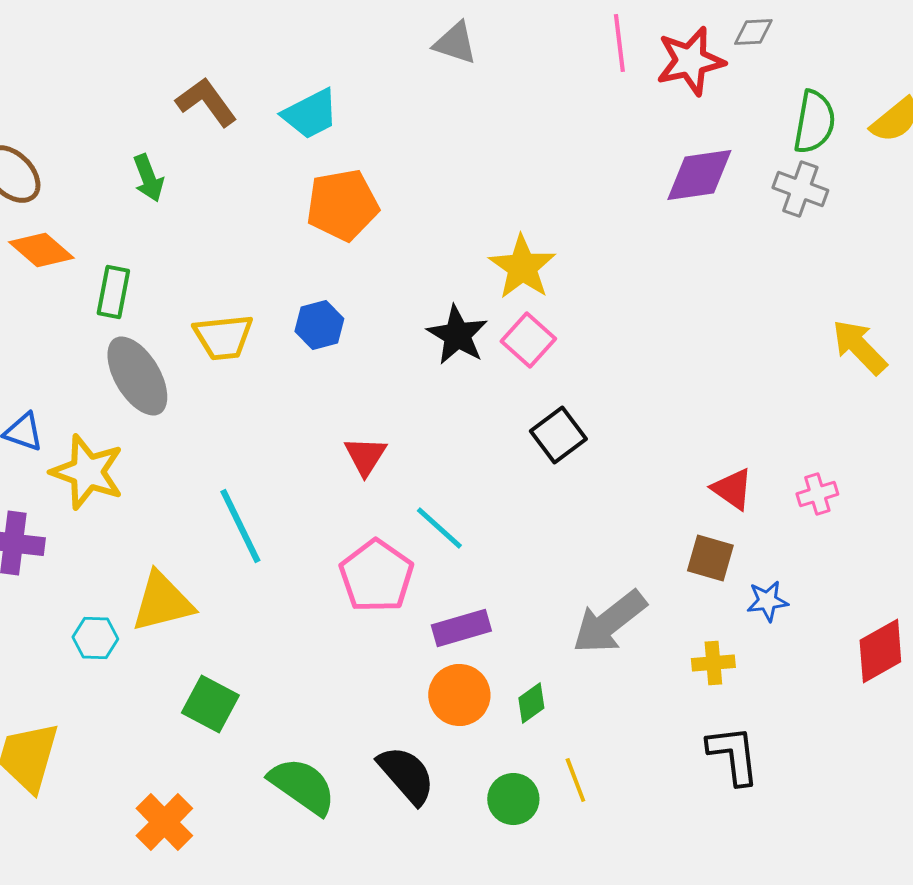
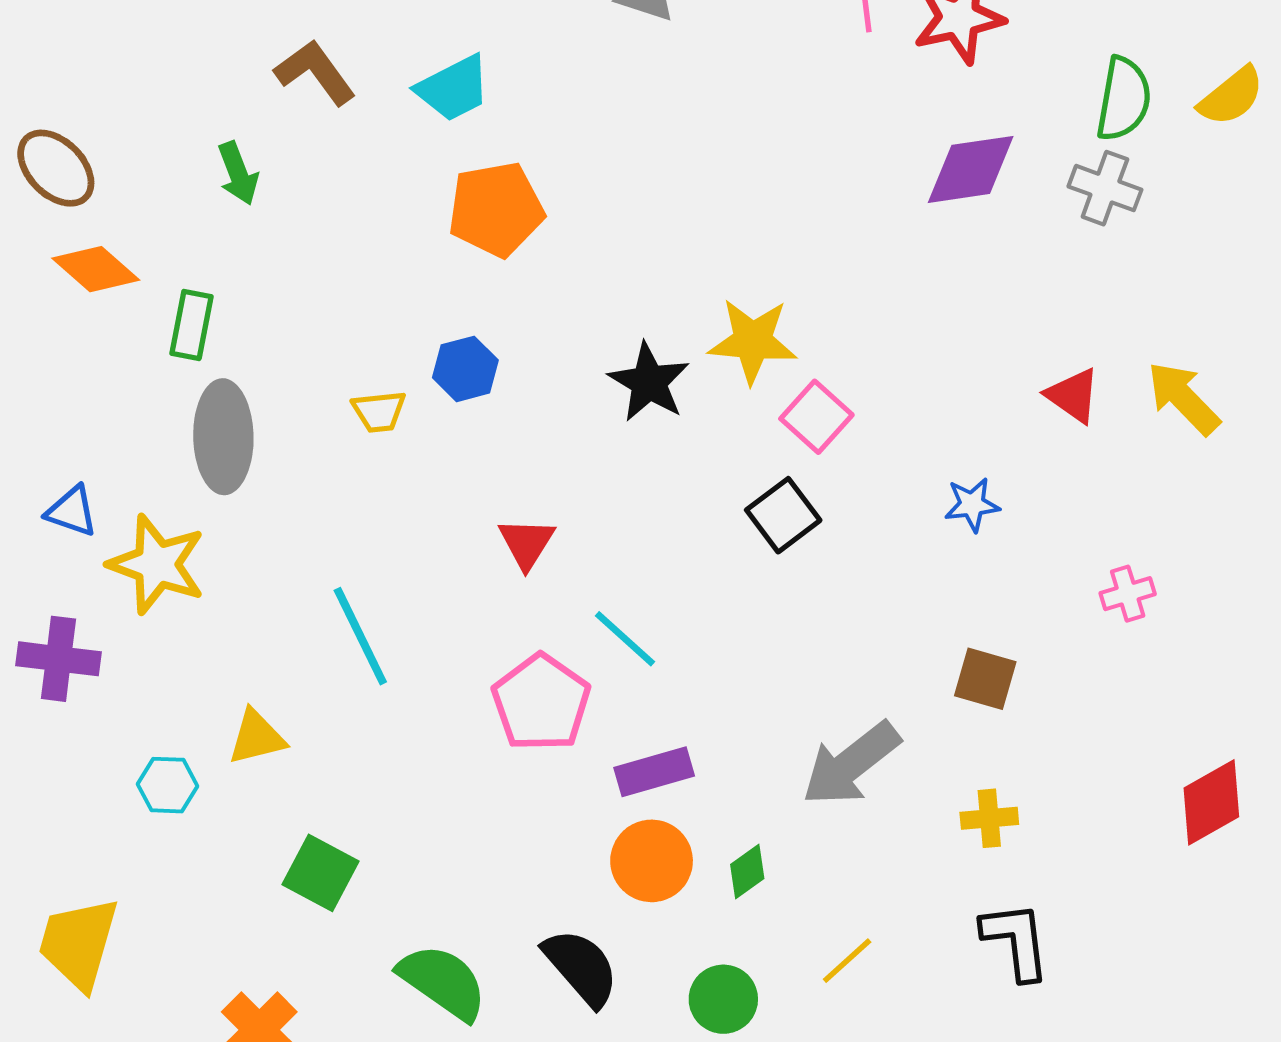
yellow star: (522, 267) -> (753, 341), moved, turned -30
yellow trapezoid: (223, 337) -> (379, 411), moved, size x0.7
pink square: (528, 340) -> (816, 417), moved
gray ellipse: (137, 376) -> (223, 437), turned 30
red triangle: (732, 489) -> (1073, 395), moved
blue star: (767, 601) -> (972, 505), moved
yellow triangle: (162, 602) -> (257, 737), size x0.7
yellow line: (575, 780) -> (847, 961), moved, turned 69

